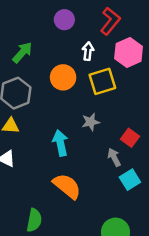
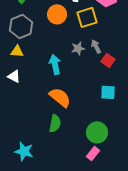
gray arrow: (114, 157) -> (96, 46), moved
cyan square: (130, 180) -> (108, 92), turned 35
green semicircle: (34, 220) -> (55, 123), moved

